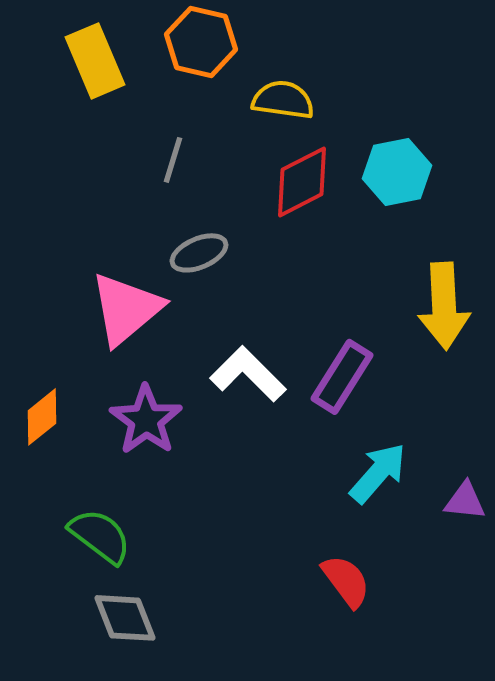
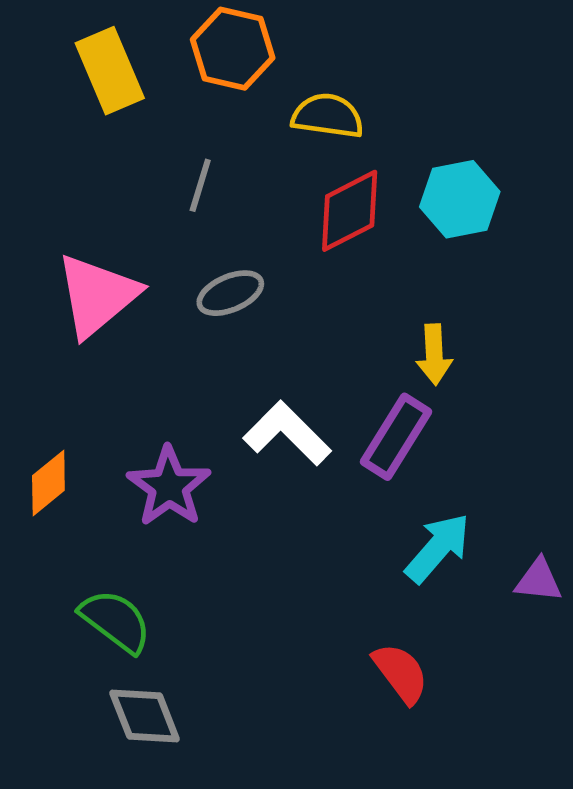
yellow arrow: (444, 306) -> (434, 354), moved, size x0.6
pink triangle: (126, 309) -> (97, 295), moved

